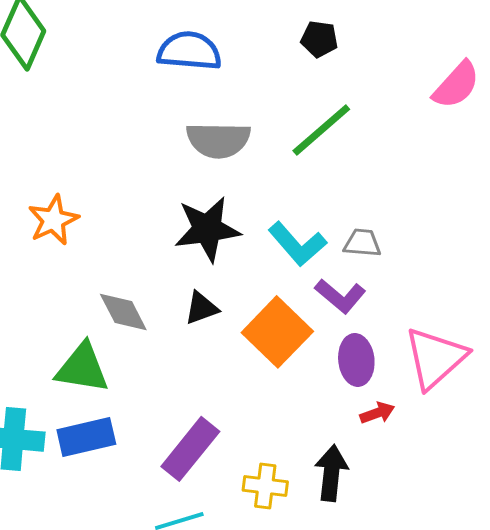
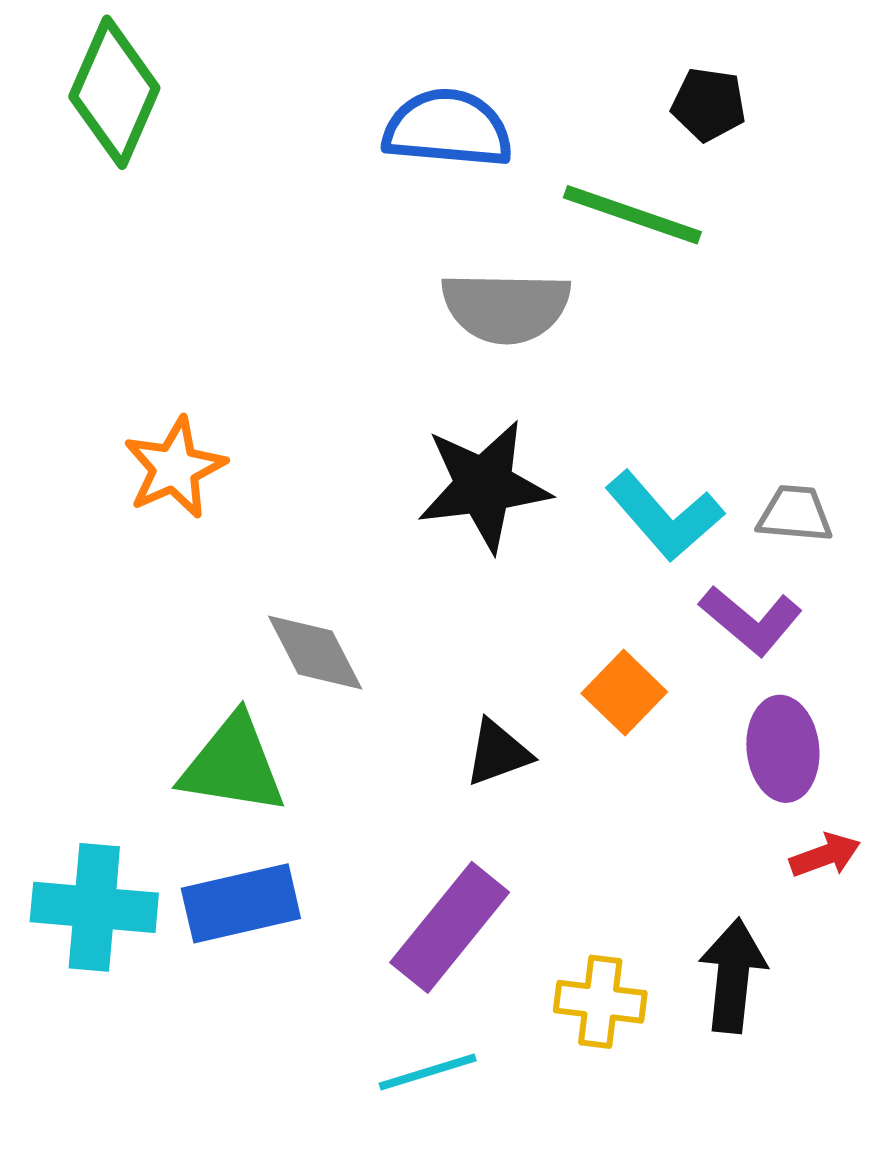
green line: (321, 130) -> (632, 215), moved, turned 60
black triangle: (201, 308) -> (498, 753), moved
orange square: (277, 332) -> (624, 693), size x0.6

